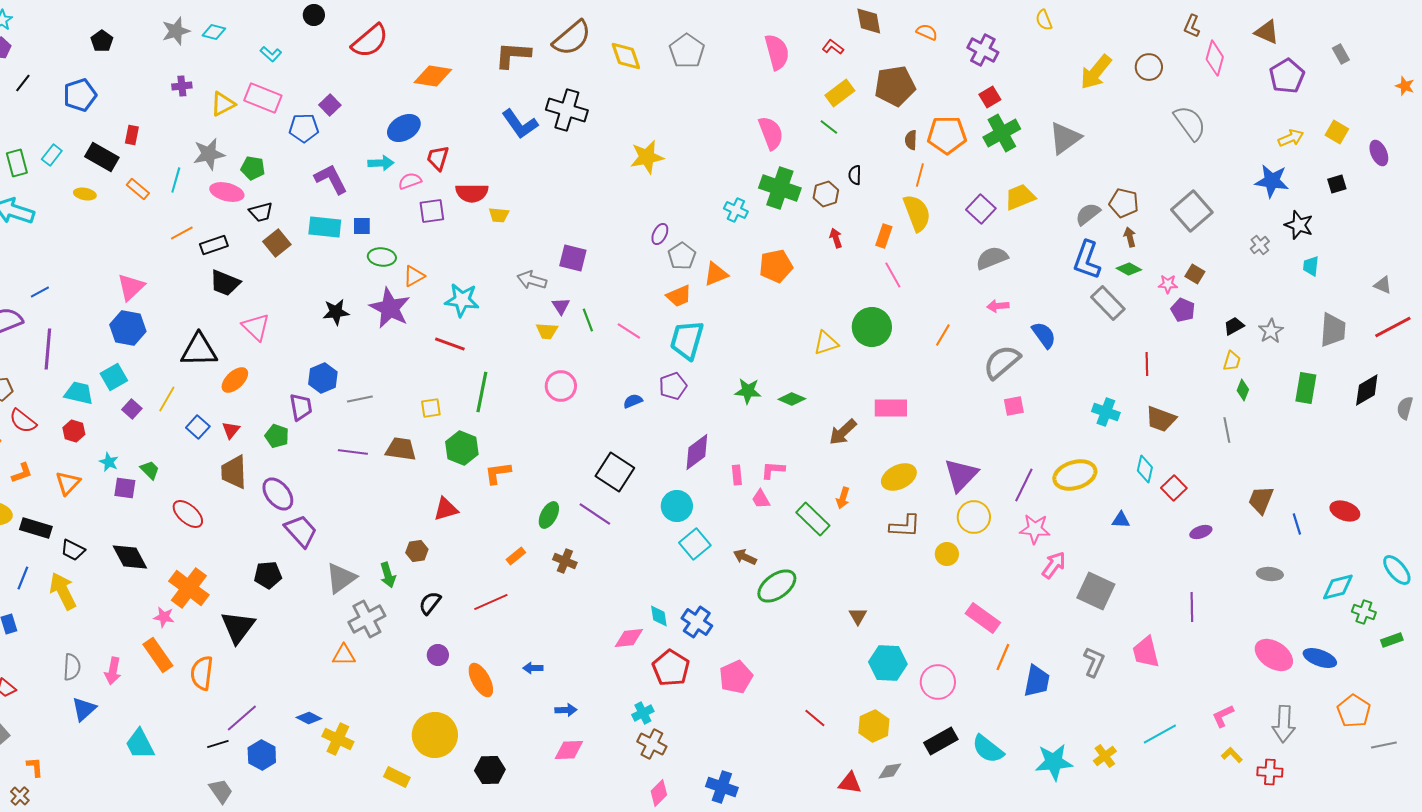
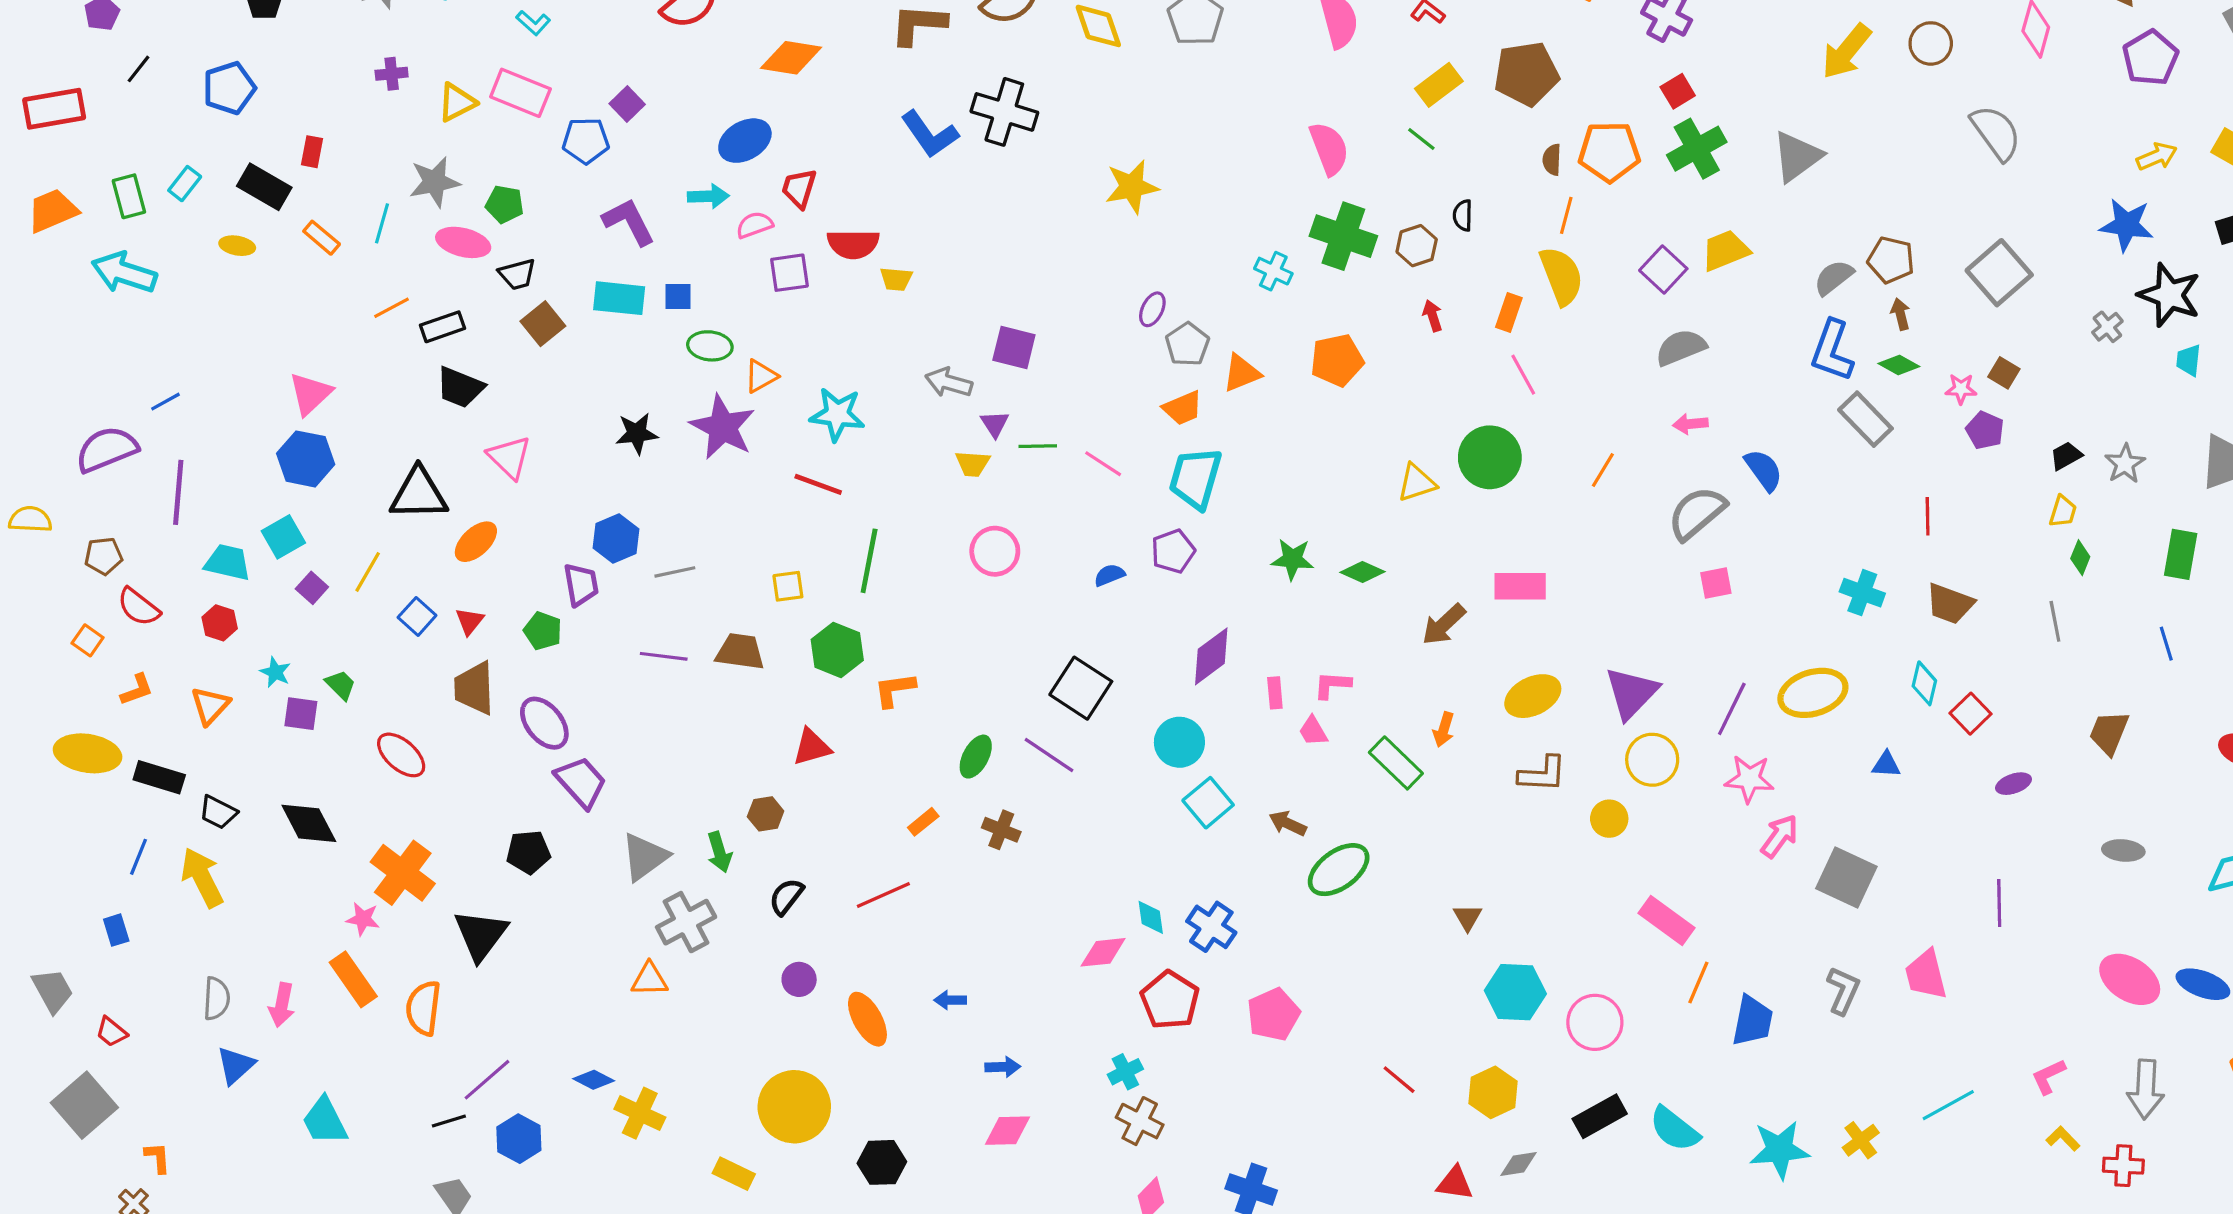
black star: (1299, 225) -> (2169, 295), size x1.4
green line: (588, 320) -> (1038, 446), turned -70
blue line: (1297, 524) -> (2166, 644), moved

